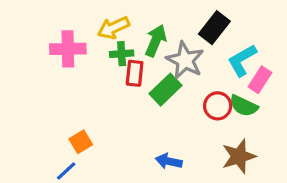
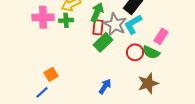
green cross: (122, 54) -> (66, 20), moved
cyan L-shape: (242, 60) -> (133, 24), moved
red rectangle: (135, 73) -> (98, 27), moved
blue arrow: (169, 161) -> (105, 86), turned 112

